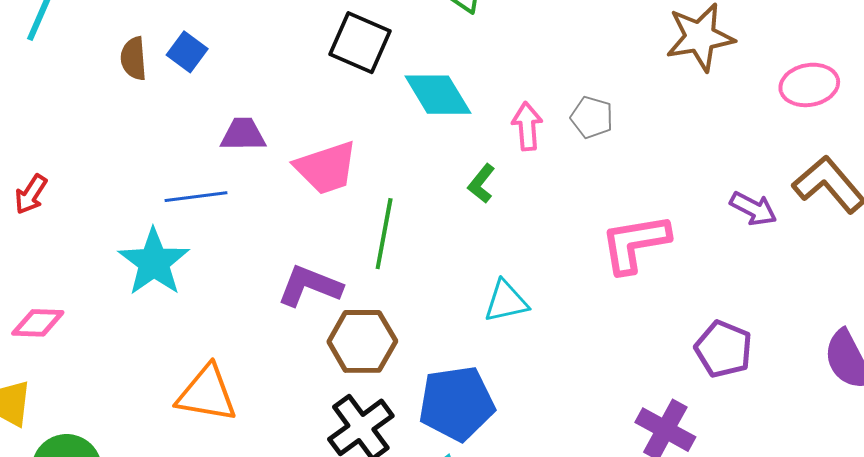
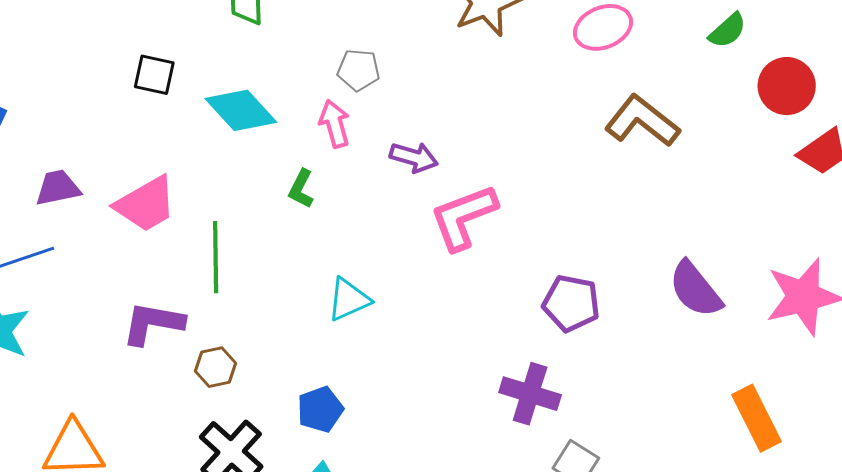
black square: (360, 43) -> (154, 75), size x0.7
gray pentagon: (592, 117) -> (359, 70), moved
purple arrow: (753, 209) -> (414, 157), moved
brown hexagon: (362, 341) -> (216, 367), size x0.6
blue pentagon: (457, 403) -> (320, 409), size x0.6

